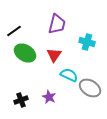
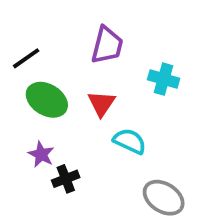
gray ellipse: (90, 88) -> (164, 198), moved
purple star: (49, 97) -> (41, 154), moved
black cross: (21, 100) -> (66, 179), moved

